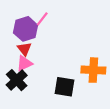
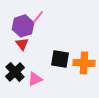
pink triangle: (24, 63) -> (35, 79), moved
black square: (64, 87) -> (60, 59), moved

